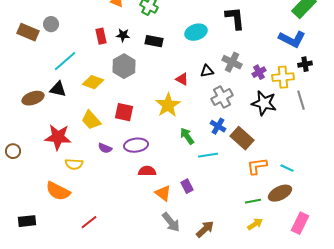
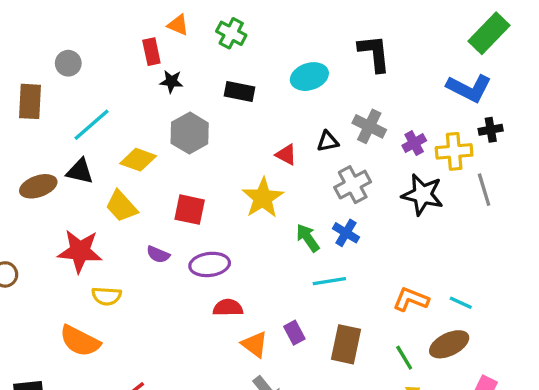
brown rectangle: (28, 32) -> (30, 101), moved, turned 70
black star: (123, 35) -> (171, 82), moved
red rectangle: (101, 36) -> (151, 52), moved
yellow trapezoid: (91, 120) -> (121, 206), moved
green arrow: (187, 136) -> (308, 238), moved
brown rectangle: (242, 138) -> (346, 344), moved, turned 60
purple semicircle: (105, 148) -> (158, 254), moved
orange L-shape: (257, 166) -> (411, 299), turned 30
green line: (253, 201) -> (404, 358), turned 70

